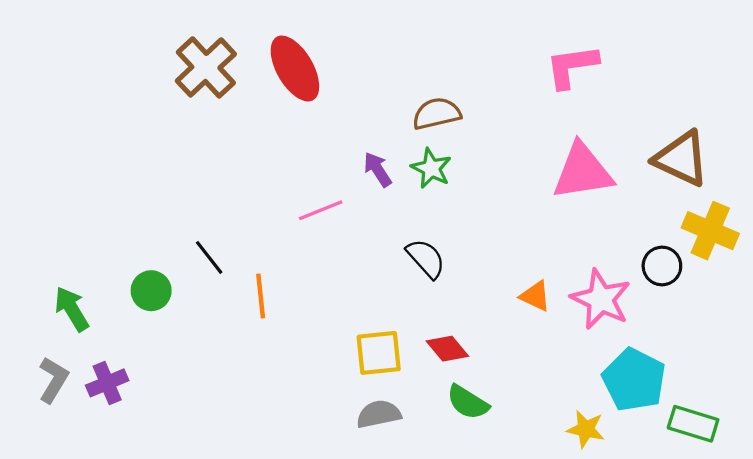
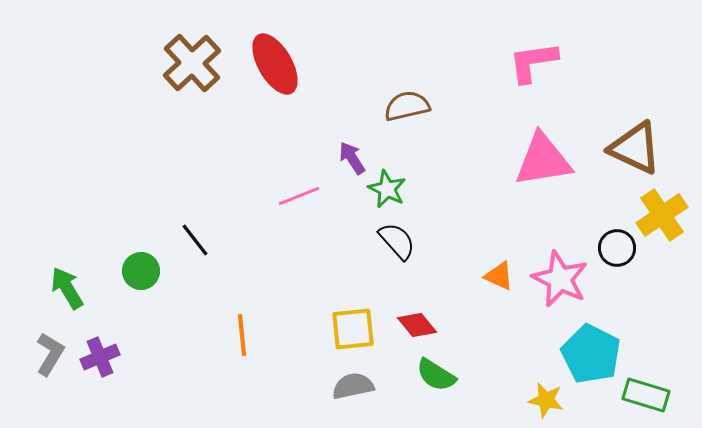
green star: (431, 168) -> (387, 189), moved
yellow cross: (710, 231) -> (662, 215), turned 33
orange line: (261, 296) -> (242, 335), moved

